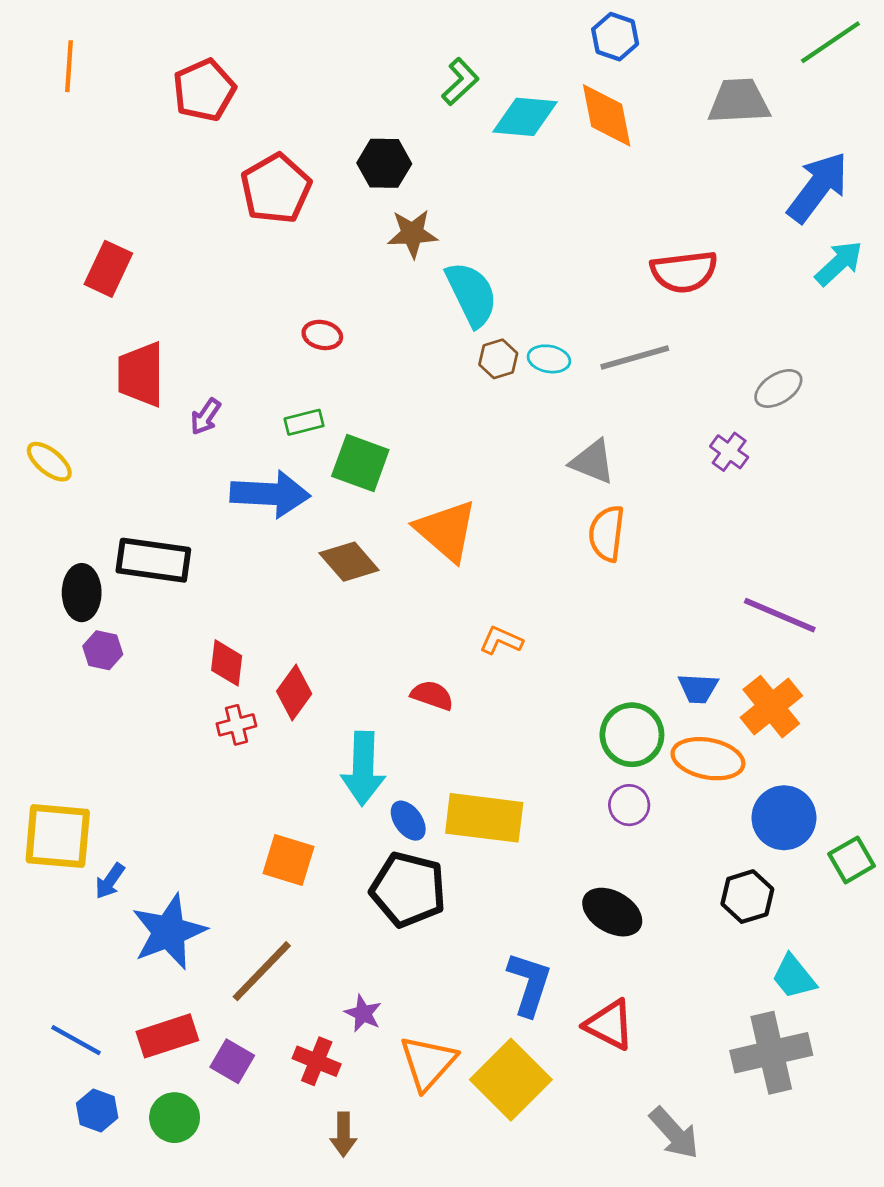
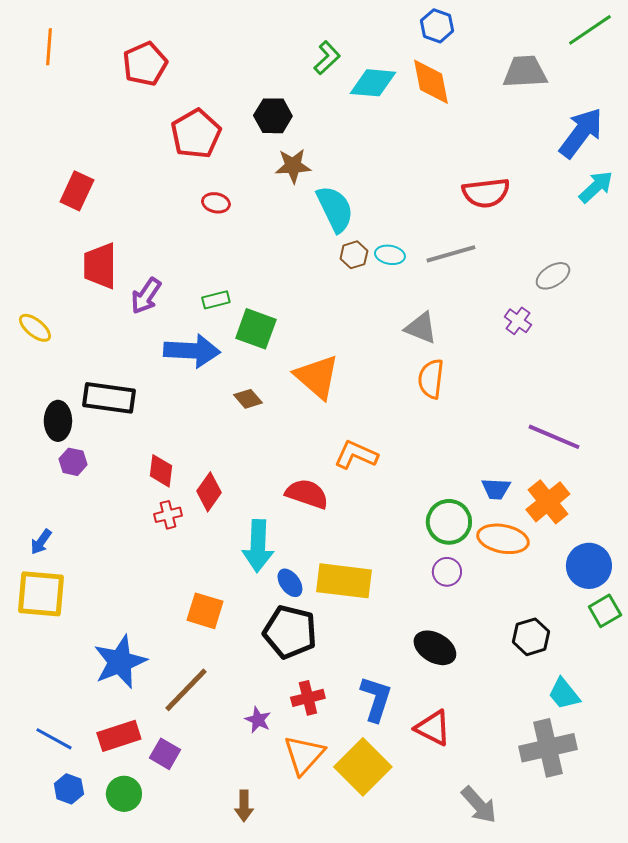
red ellipse: (322, 335) -> (216, 203), moved
purple arrow: (205, 417) -> (146, 296), size x1.4
brown diamond: (349, 562) -> (248, 399), size x0.7
orange L-shape: (501, 640) -> (356, 455), size x1.4
red semicircle: (432, 695) -> (307, 494), size x1.4
blue circle: (784, 818) -> (589, 566), moved
blue arrow: (110, 881) -> (41, 542), moved
red cross: (317, 1061) -> (308, 698), moved, turned -36

